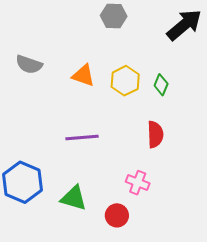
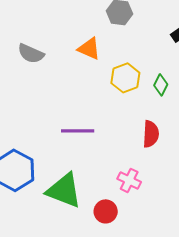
orange triangle: (83, 75) -> (89, 49), moved
green triangle: (74, 198) -> (64, 190), size x1.4

